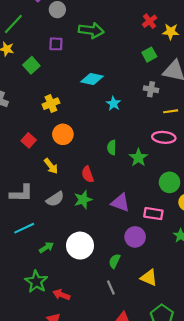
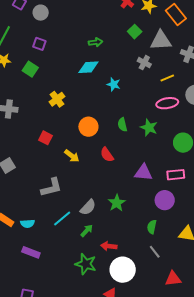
green arrow: (91, 30) -> (96, 42), moved, size x0.6
purple square: (56, 44) -> (39, 44), moved, turned 32
gray cross: (151, 89) -> (144, 63), turned 32
orange circle: (63, 134) -> (88, 127), moved
gray semicircle: (55, 199) -> (88, 207), moved
green star: (83, 200) -> (117, 203), moved
white circle: (80, 246) -> (123, 270), moved
red arrow: (61, 295) -> (109, 246), moved

